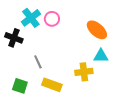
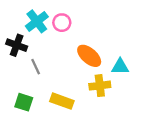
orange ellipse: (97, 30) -> (89, 56), moved
gray line: (38, 62) -> (36, 67), moved

